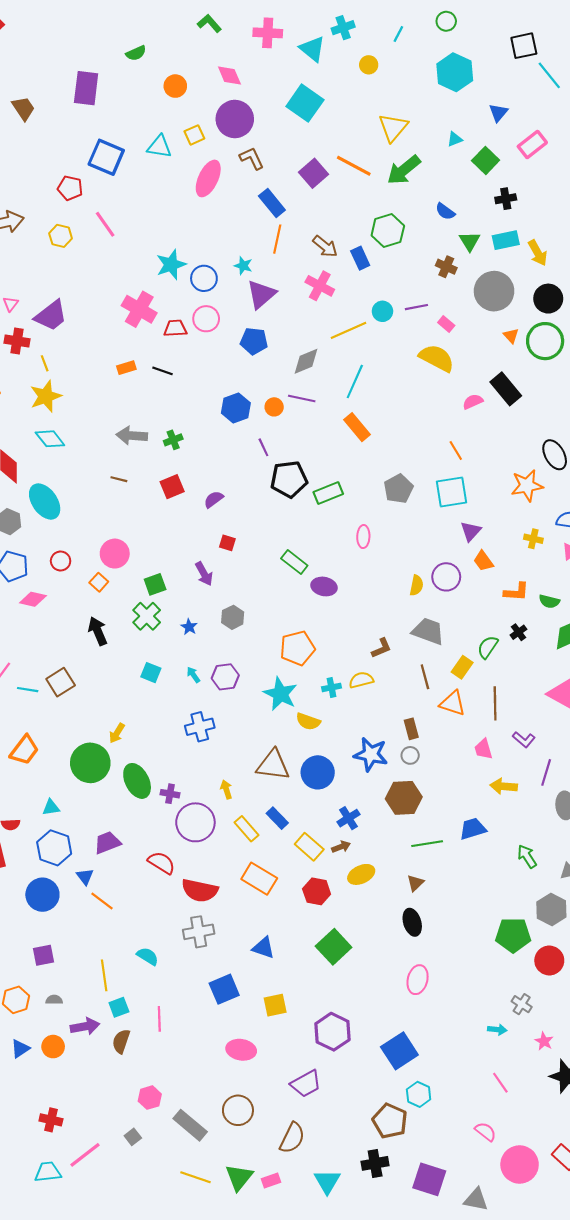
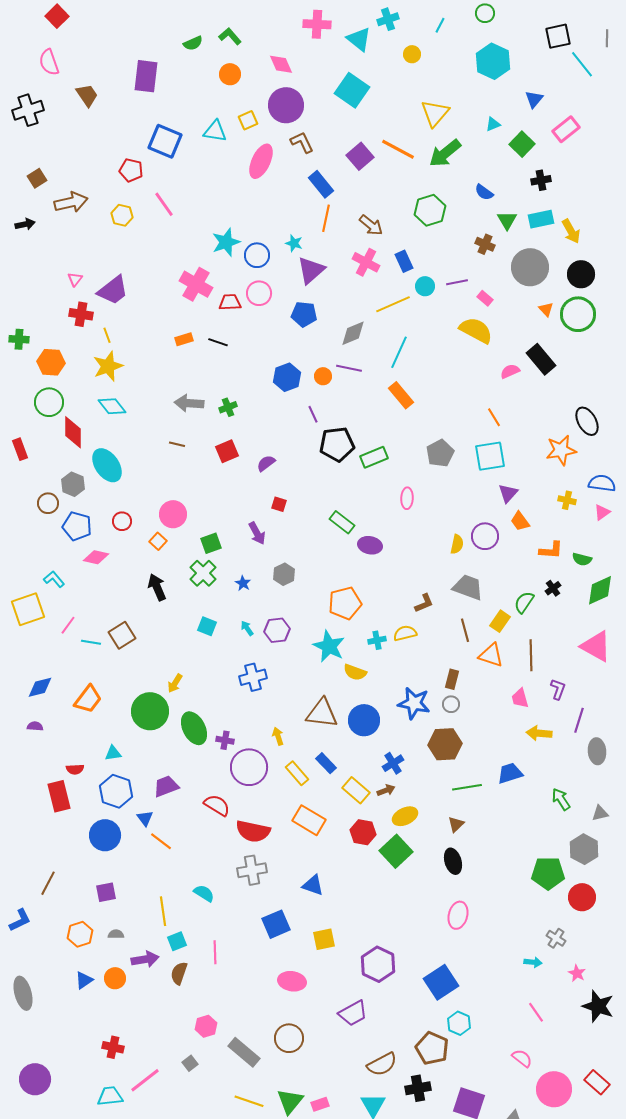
green L-shape: (209, 23) -> (230, 36), moved
blue rectangle: (360, 258) -> (404, 261), moved
brown rectangle: (411, 729) -> (452, 679), turned 30
purple L-shape: (524, 739) -> (558, 689), turned -110
green square: (334, 947) -> (396, 851), moved
brown semicircle: (292, 1138) -> (382, 1064), moved, turned 36

